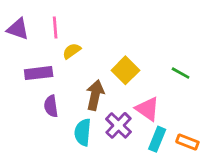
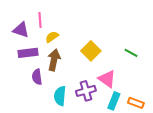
purple triangle: (18, 29) -> (21, 30), moved
brown arrow: (95, 95) -> (54, 60), moved
purple cross: (119, 125) -> (86, 91), turned 30

